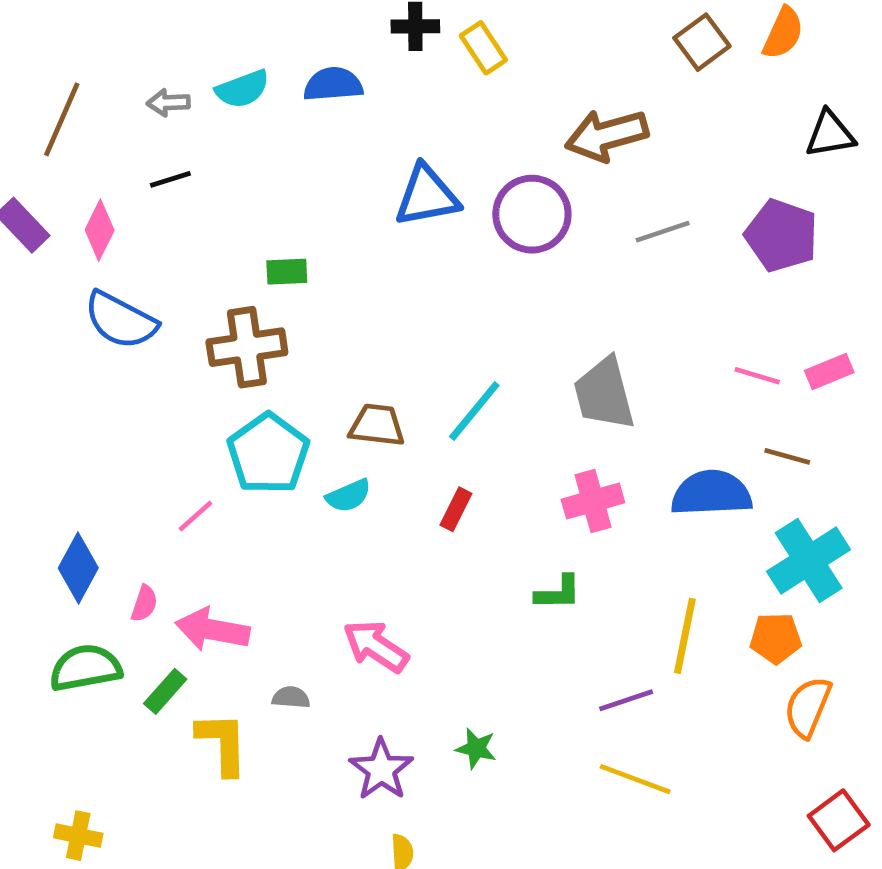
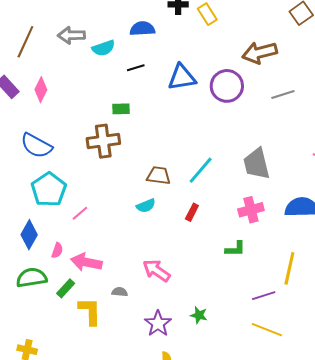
cyan semicircle: (242, 89) -> (104, 48), moved
gray arrow: (168, 103) -> (71, 35), size x1.5
black line: (170, 179) -> (136, 68), moved
blue semicircle: (121, 320) -> (36, 146), moved
cyan pentagon: (268, 454) -> (49, 190), moved

